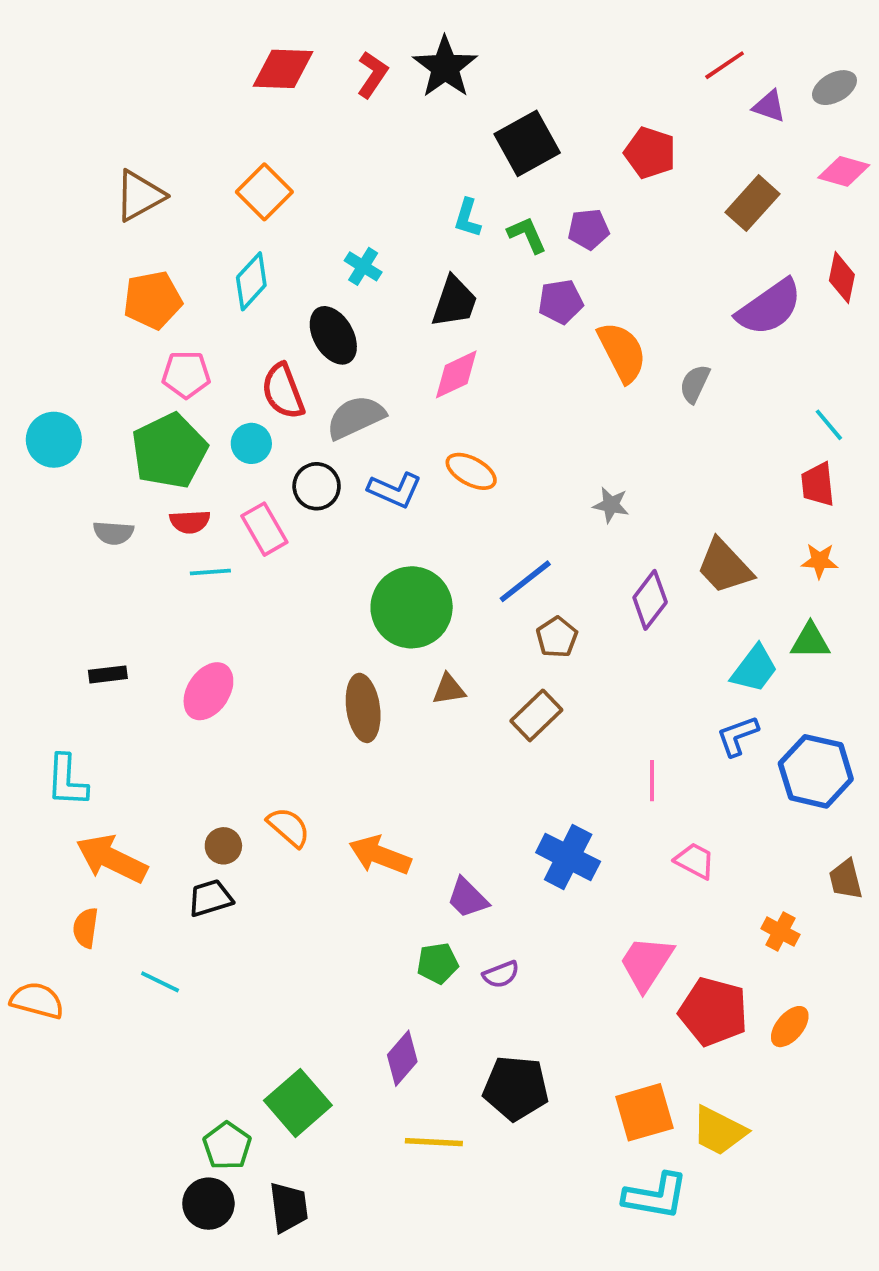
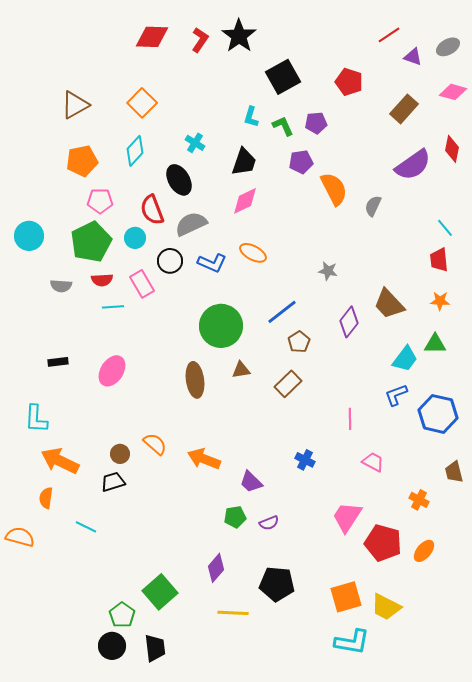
blue cross: (568, 857) -> (305, 460), size x0.6

